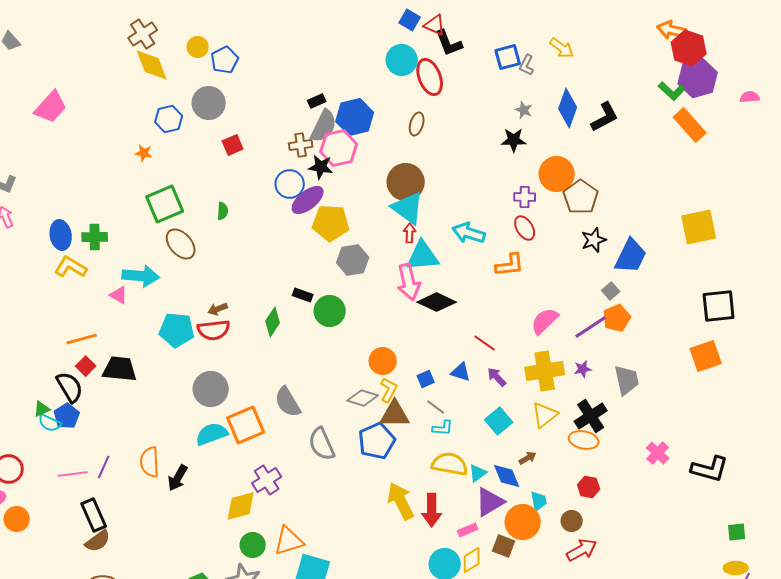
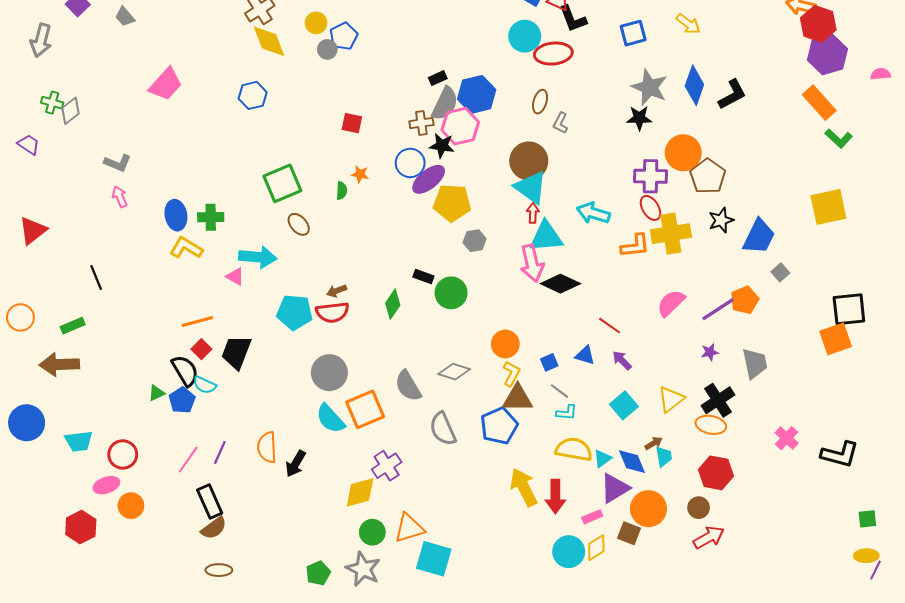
gray L-shape: (527, 65) -> (560, 123), moved
red ellipse: (430, 77) -> (553, 54), turned -75
green L-shape: (672, 91) -> (839, 138), moved
gray circle: (209, 103) -> (327, 49), moved, size x0.6
gray star: (524, 110) -> (649, 87), size x2.0
blue hexagon: (169, 119) -> (253, 95), moved
red square: (233, 145) -> (352, 123), turned 35
orange star: (144, 153) -> (360, 174), moved
purple cross: (525, 197) -> (651, 176), size x1.5
brown ellipse: (181, 244) -> (299, 224), size x0.7
gray hexagon: (353, 260) -> (475, 241), size x0.7
gray square: (611, 291) -> (780, 272), moved
black square: (719, 306) -> (849, 309), moved
black trapezoid: (120, 369) -> (236, 352), turned -75
yellow cross: (545, 371) -> (671, 234), moved
gray diamond: (363, 398) -> (454, 372), moved
cyan semicircle: (50, 423) -> (205, 385), moved
cyan semicircle: (212, 434) -> (330, 419), turned -112
pink line: (73, 474) -> (188, 460), turned -48
red hexagon: (589, 487) -> (716, 473), size x1.5
cyan trapezoid: (539, 501) -> (664, 457), moved

